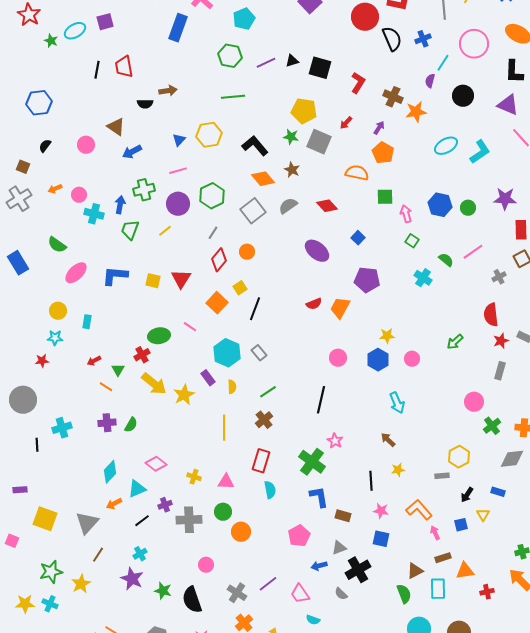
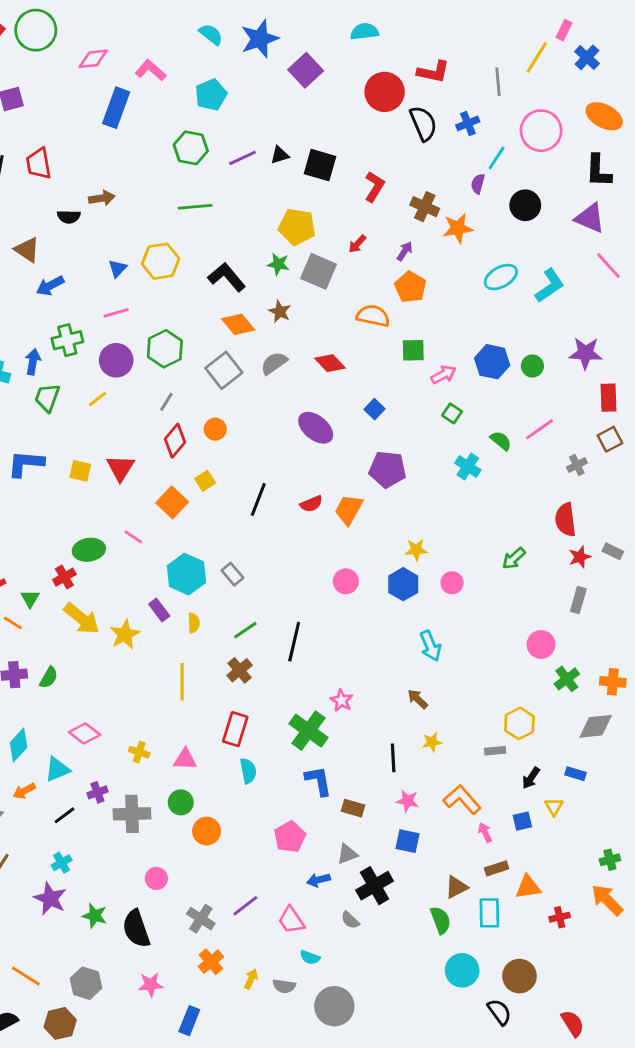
pink arrow: (406, 214) -> (443, 375), turned 78
black line: (255, 309) -> (258, 500), moved
black line: (321, 400) -> (294, 642), moved

